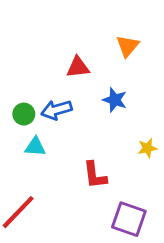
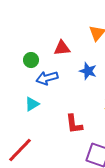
green circle: (24, 114) -> (31, 60), moved
cyan triangle: (35, 147) -> (32, 104), turned -35

